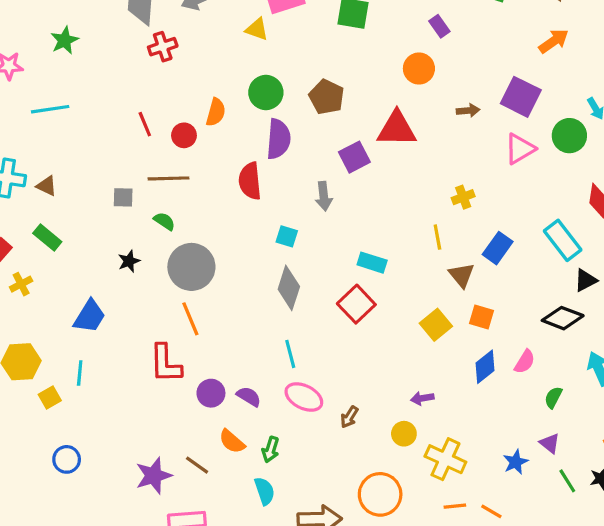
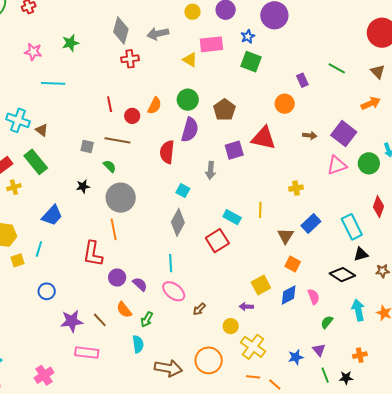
yellow line: (437, 237) -> (260, 210), moved
green rectangle: (47, 238) -> (36, 162), size x1.4
yellow square: (436, 325) -> (261, 285), moved
pink semicircle: (525, 362) -> (314, 297), turned -63
blue circle: (67, 459) -> (47, 291), moved

